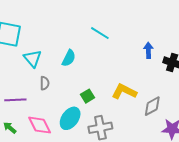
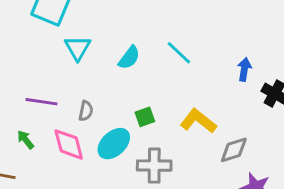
cyan line: (100, 33) -> (179, 53), moved
gray semicircle: (45, 83) -> (86, 111), moved

